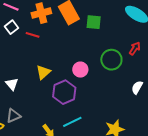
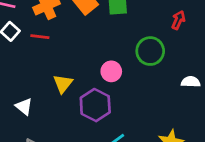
red arrow: (135, 48) -> (178, 20), moved
white semicircle: (137, 87) -> (191, 82), turned 72

